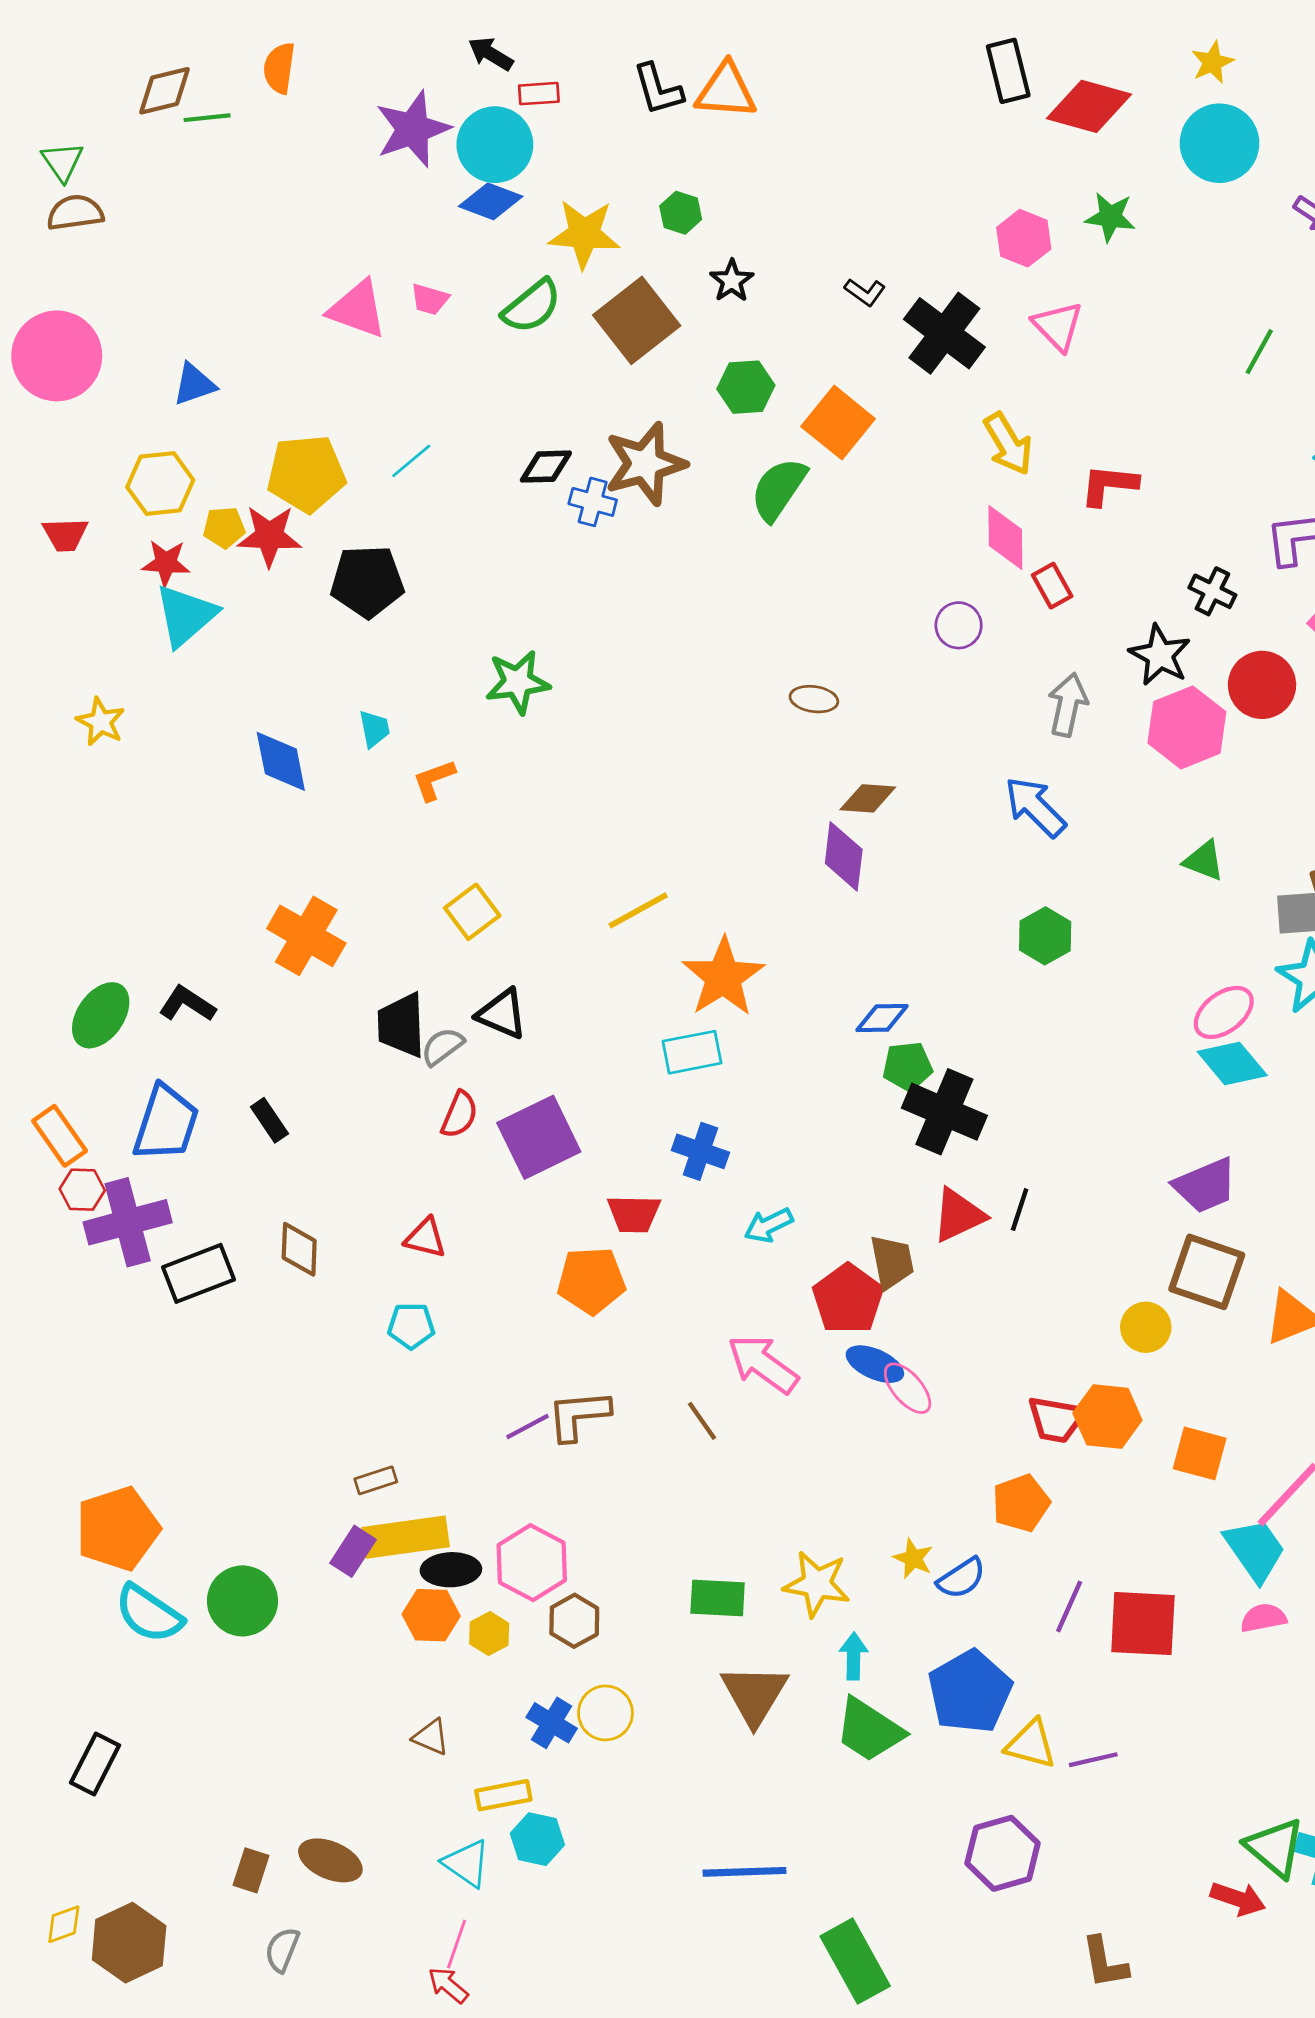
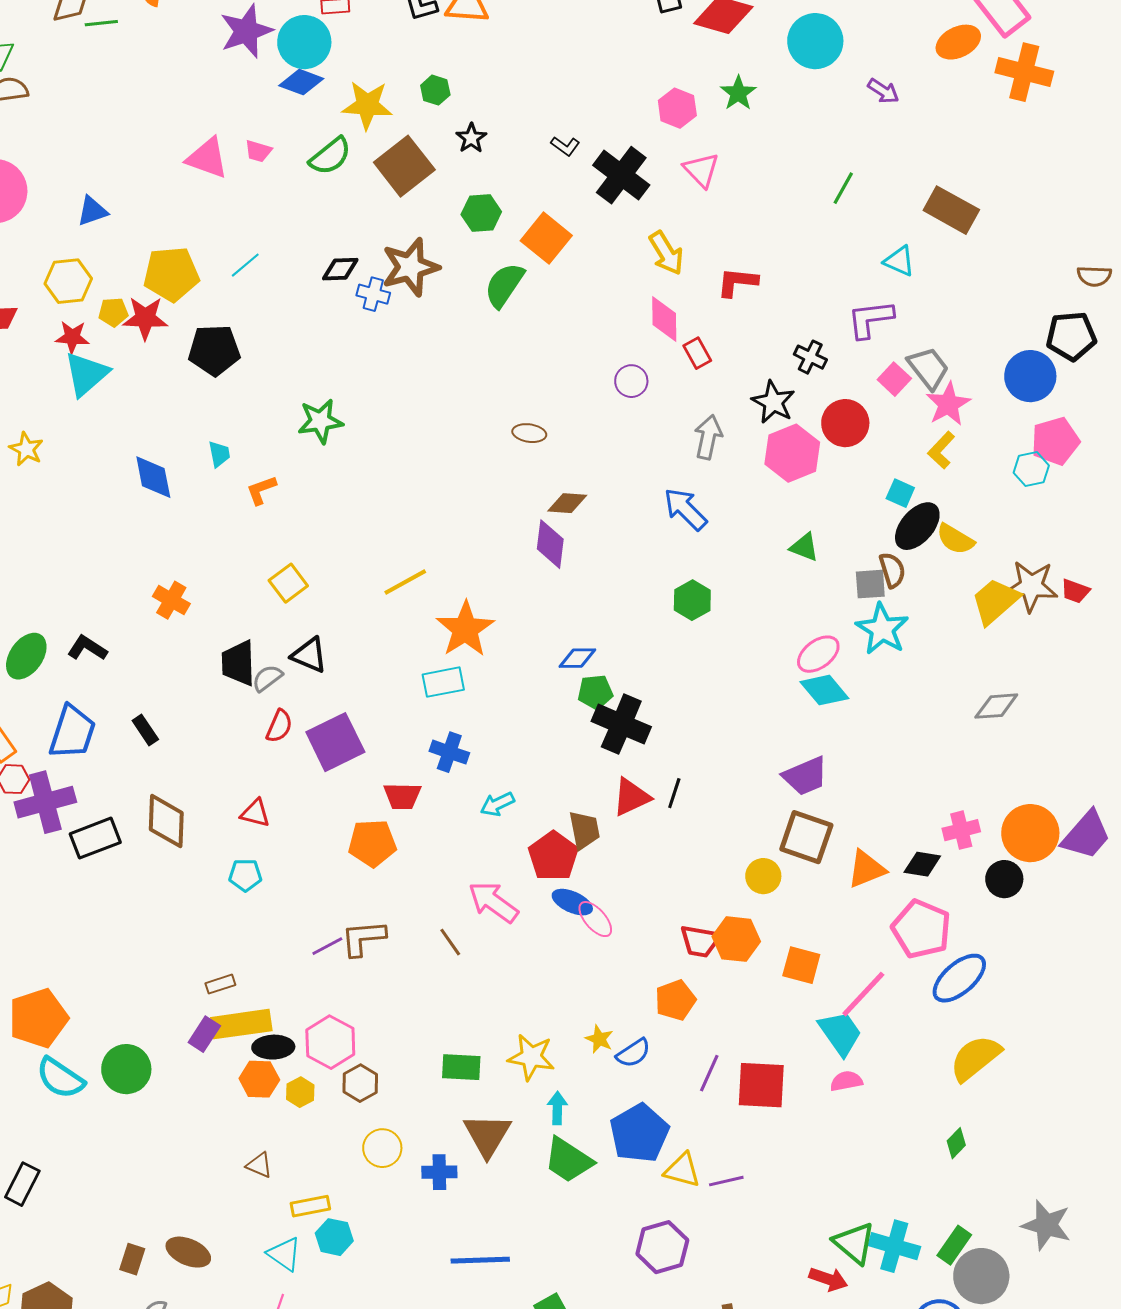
green star: (1110, 217) -> (738, 93), turned 30
orange cross: (306, 936) -> (171, 600), size x0.7
brown diamond: (299, 1249) -> (166, 821), size x1.4
blue cross: (552, 1723) -> (439, 1172), moved, turned -32

